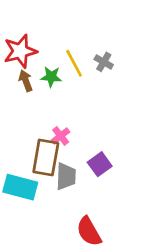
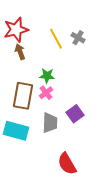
green star: (51, 77) -> (47, 76), moved
brown rectangle: (46, 157) -> (23, 96), moved

